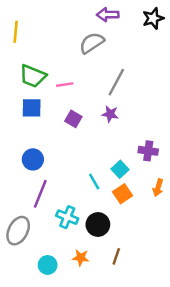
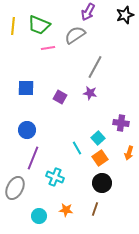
purple arrow: (108, 15) -> (88, 12), turned -60
green trapezoid: (33, 76) -> (39, 25), moved
pink line: (65, 85) -> (48, 48), moved
black circle: (98, 224) -> (102, 183), moved

